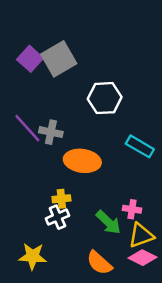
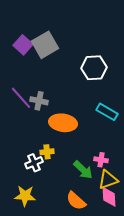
white hexagon: (105, 98) -> (94, 68), moved
white cross: (57, 217) -> (34, 163), moved
pink diamond: (142, 258) -> (109, 197), turned 60

